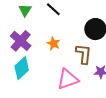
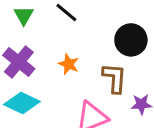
cyan diamond: (22, 68) -> (22, 103), turned 70

